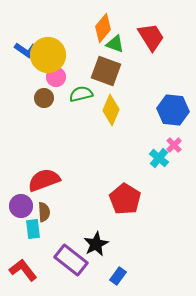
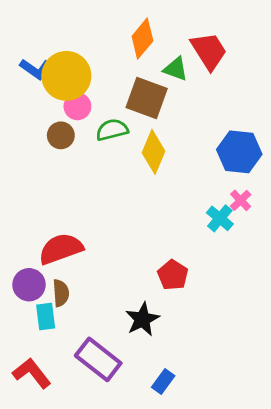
green triangle: (115, 44) -> (176, 69), moved
red pentagon: (125, 199) -> (173, 275), size x0.7
black star: (96, 244) -> (142, 319), moved

